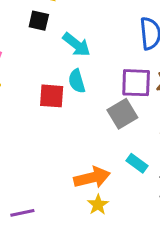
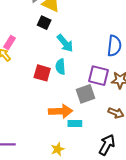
cyan rectangle: (137, 163) -> (75, 124), moved, turned -48
orange arrow: (92, 178) -> (61, 111), moved

